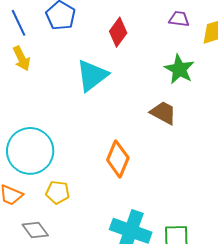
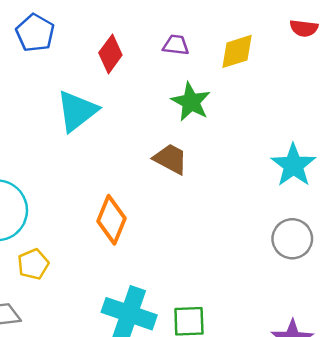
purple trapezoid: (179, 19) -> (176, 45), moved
yellow pentagon: (58, 192) -> (33, 264), turned -30

